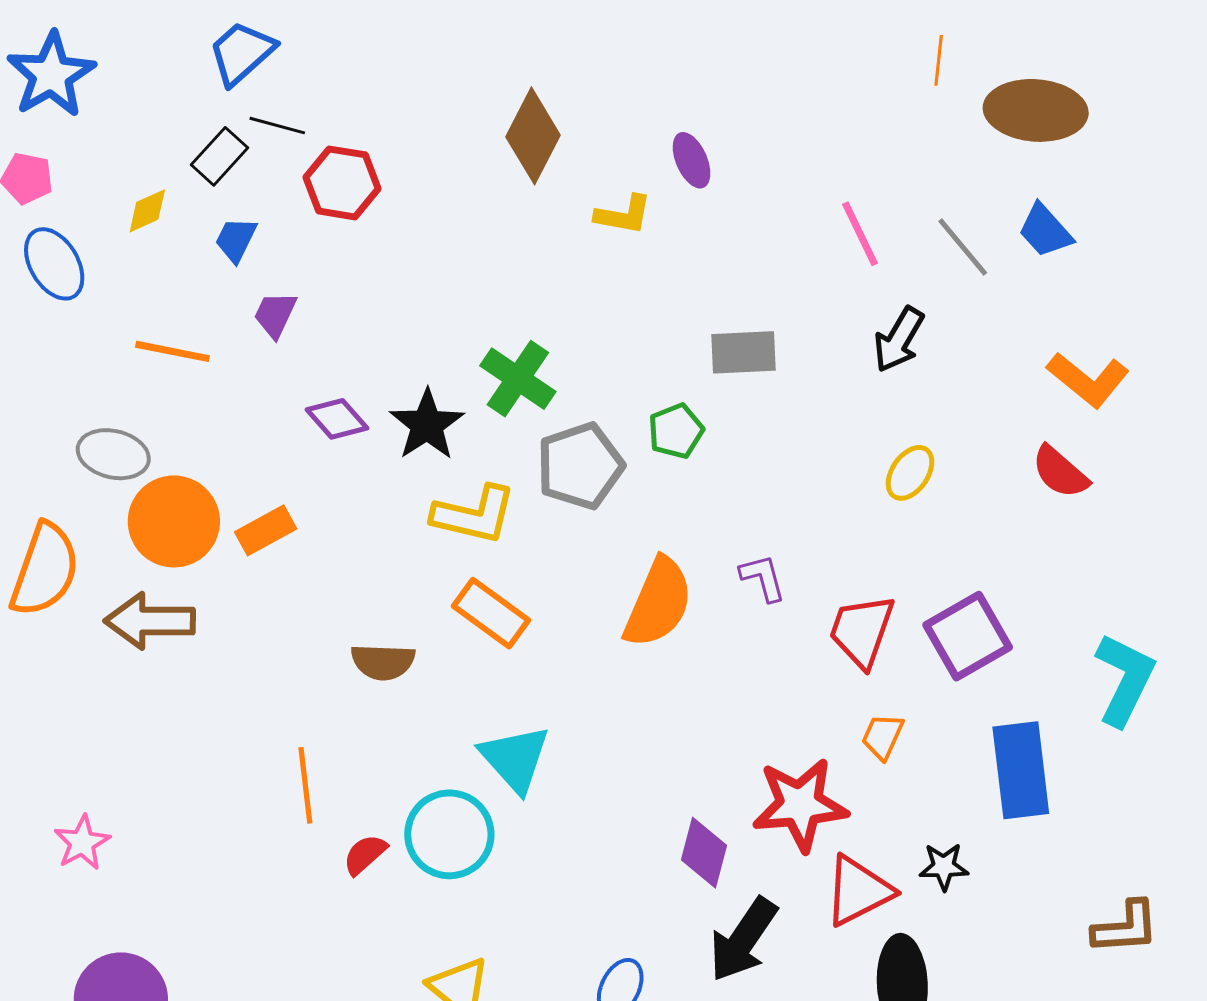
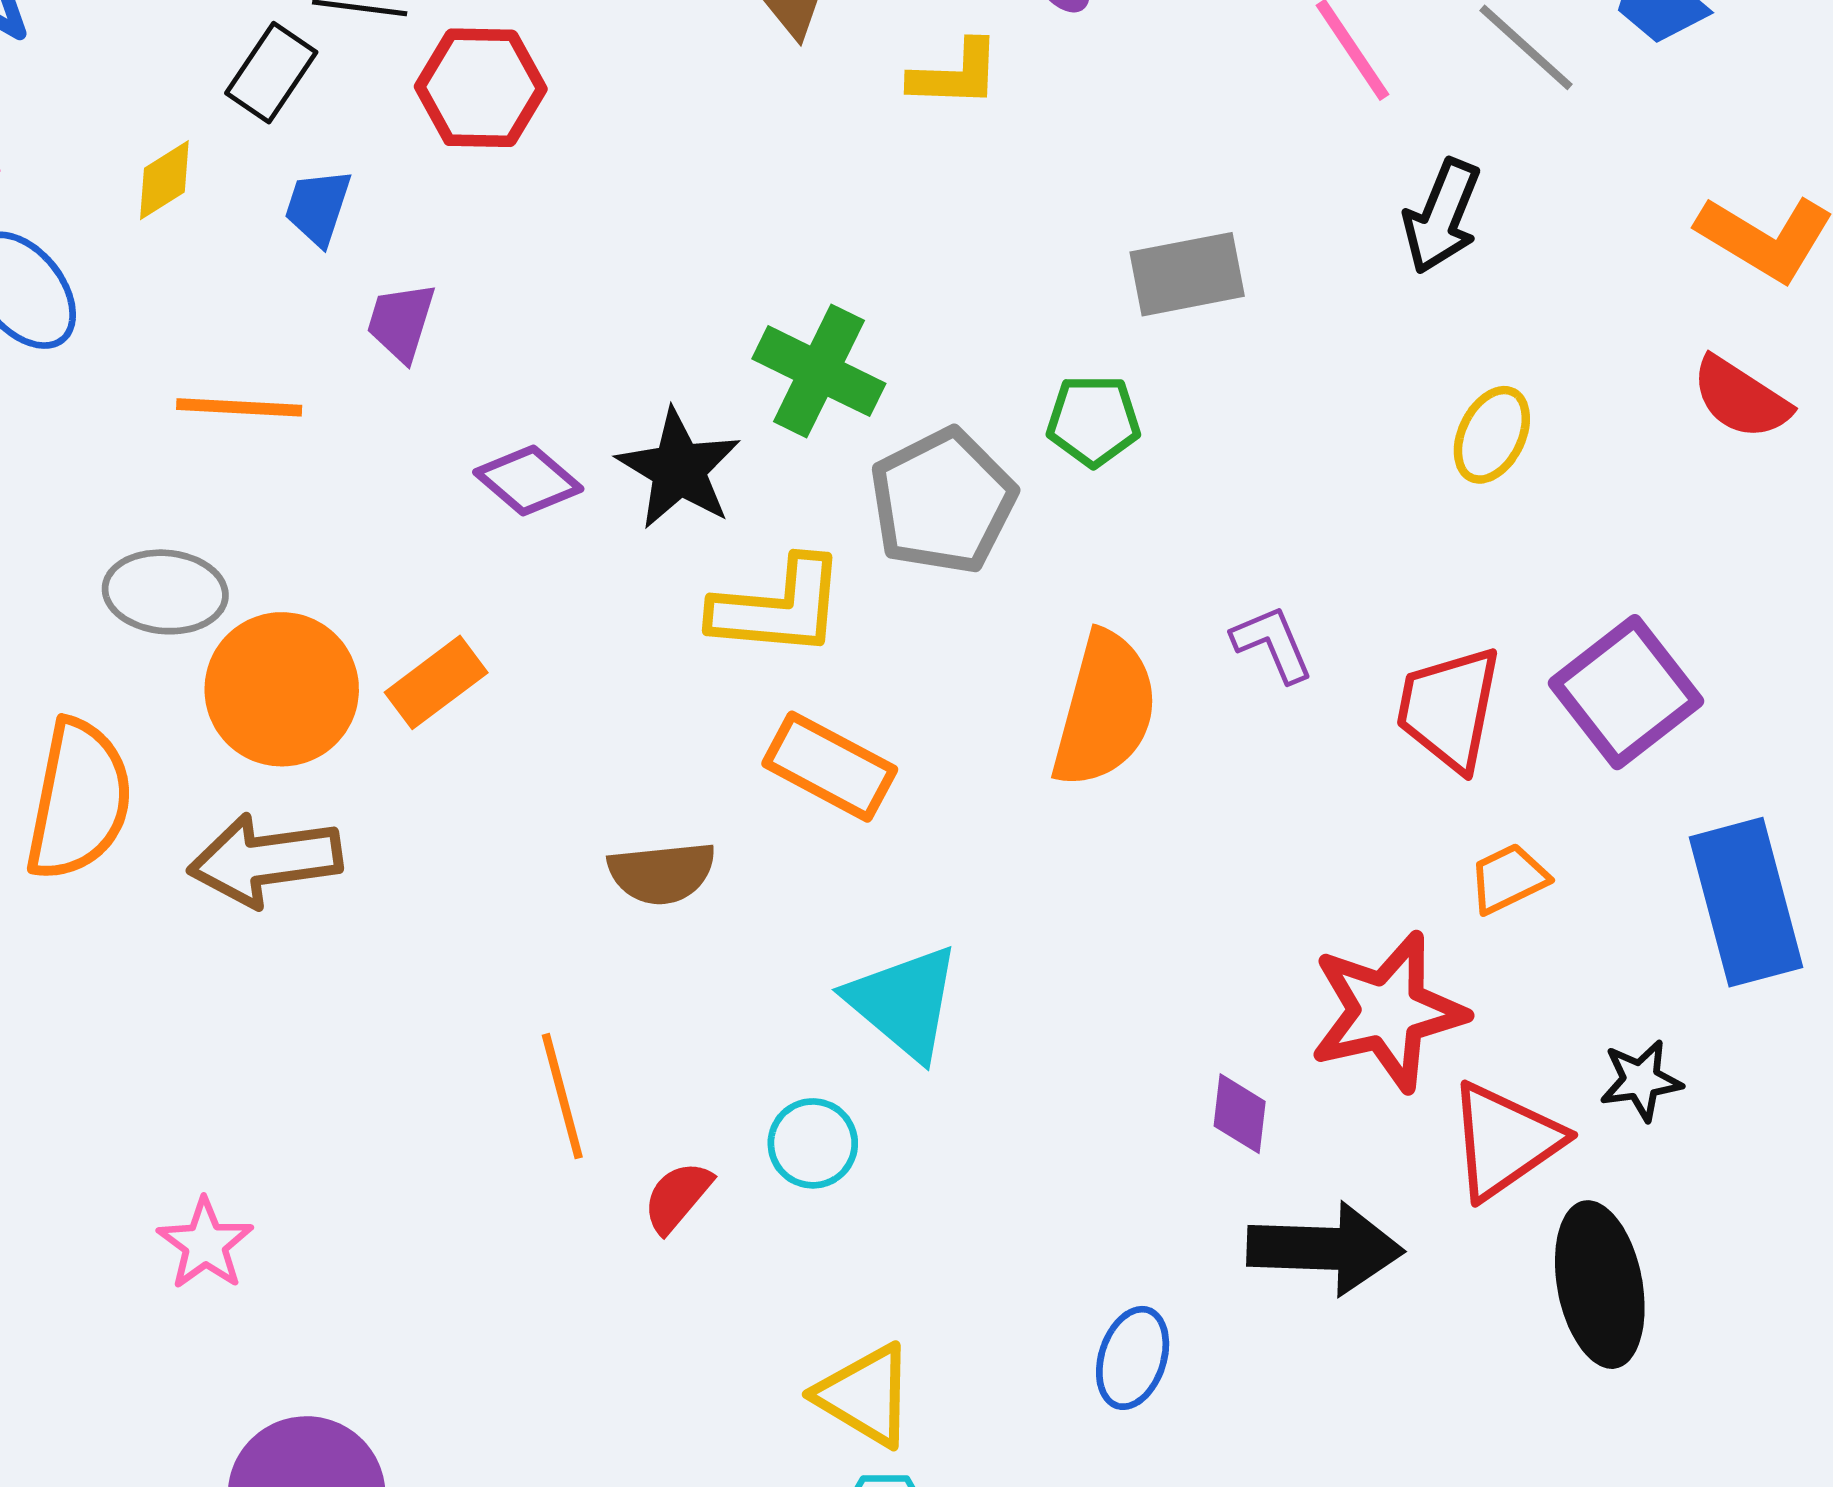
green pentagon: (676, 431) -> (1093, 421), turned 30
orange trapezoid: (883, 736) -> (1508, 879), turned 48
cyan circle: (449, 834) -> (813, 1143), size x0.6
purple diamond: (704, 853) -> (1240, 1114), size x0.7
black arrow: (743, 939) -> (1325, 1249), turned -114

